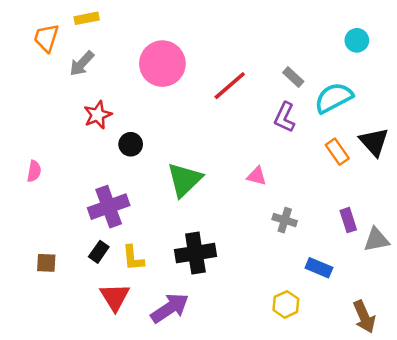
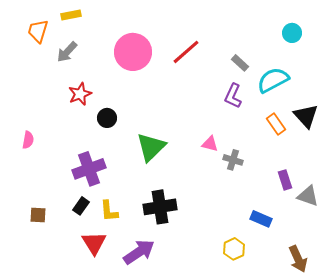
red line: (230, 86) -> (186, 52), moved
gray cross: (285, 220) -> (233, 160), moved
gray triangle: (376, 240) -> (308, 196), turned 30

